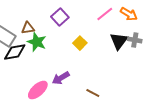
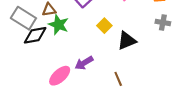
black triangle: (119, 41) -> (127, 41), moved, turned 30
brown line: (93, 93) -> (118, 79), turned 40

